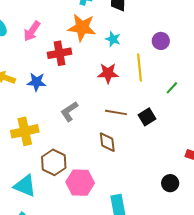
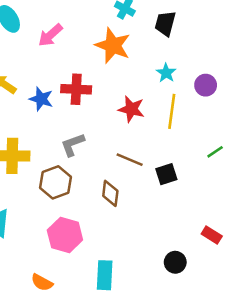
cyan star: (113, 39) -> (166, 73), moved
red cross: (59, 53) -> (76, 89), moved
green line: (172, 88) -> (215, 152), moved
brown hexagon: (54, 162) -> (56, 182), moved

